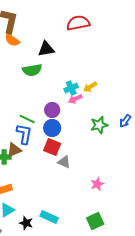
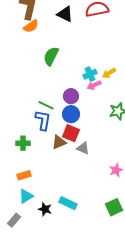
orange semicircle: (12, 40) -> (31, 26), turned -70
black triangle: (46, 49) -> (65, 14), moved, turned 36
green semicircle: (32, 70) -> (51, 56), turned 126
brown triangle: (14, 150) -> (59, 142), moved

